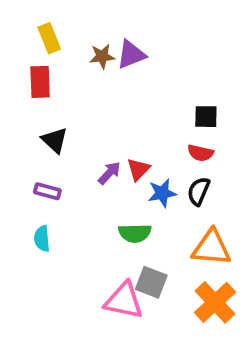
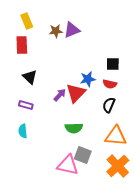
red triangle: (138, 169) -> (76, 93), size x1.5
blue star: (162, 193) -> (88, 79), moved

